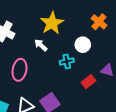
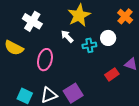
cyan cross: (67, 61) -> (89, 45), moved

